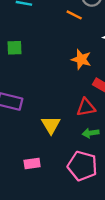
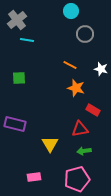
orange line: (74, 15) -> (70, 65), moved
pink pentagon: (82, 166) -> (77, 179), turned -30

